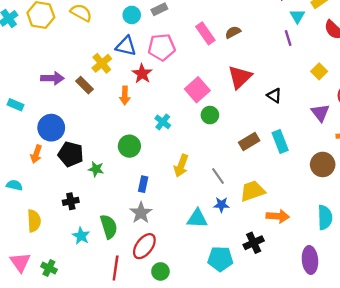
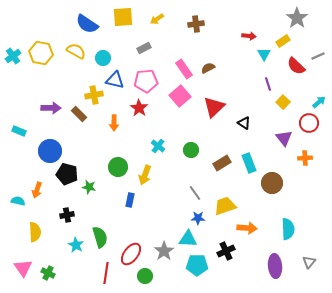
cyan circle: (132, 15) -> (103, 58), moved
purple line: (288, 38) -> (268, 84), moved
yellow cross: (102, 63) -> (94, 95), turned 30
red star: (142, 74) -> (139, 108), moved
pink square: (197, 90) -> (180, 96), moved
green circle: (210, 115) -> (191, 150), moved
cyan cross: (163, 122) -> (158, 146), moved
orange arrow: (36, 154) -> (37, 190), moved
brown circle: (323, 164) -> (272, 183), moved
yellow arrow: (181, 166) -> (145, 175), moved
gray star: (141, 213) -> (164, 251), moved
cyan triangle: (197, 219) -> (188, 239), moved

